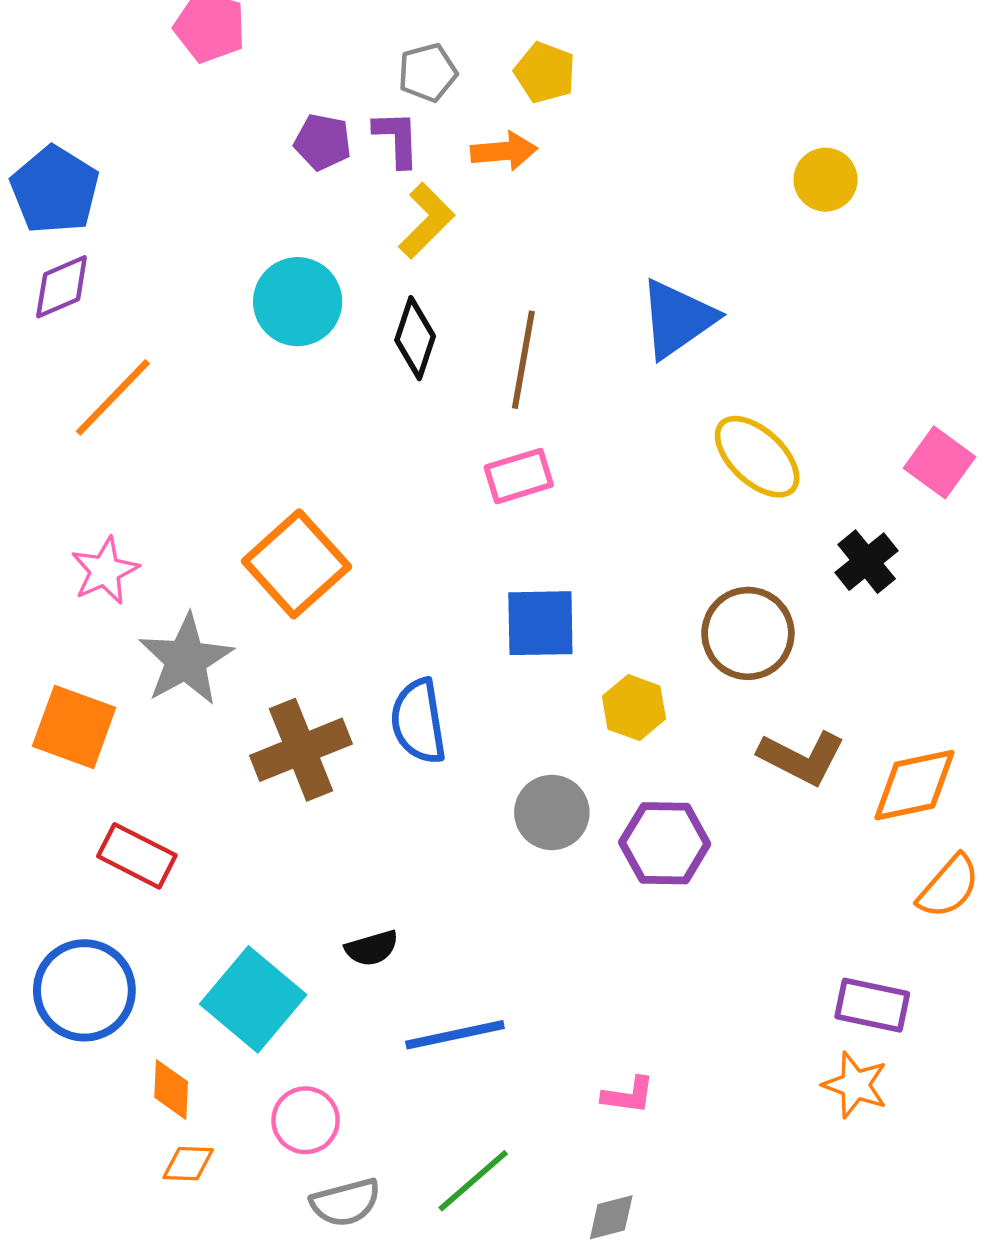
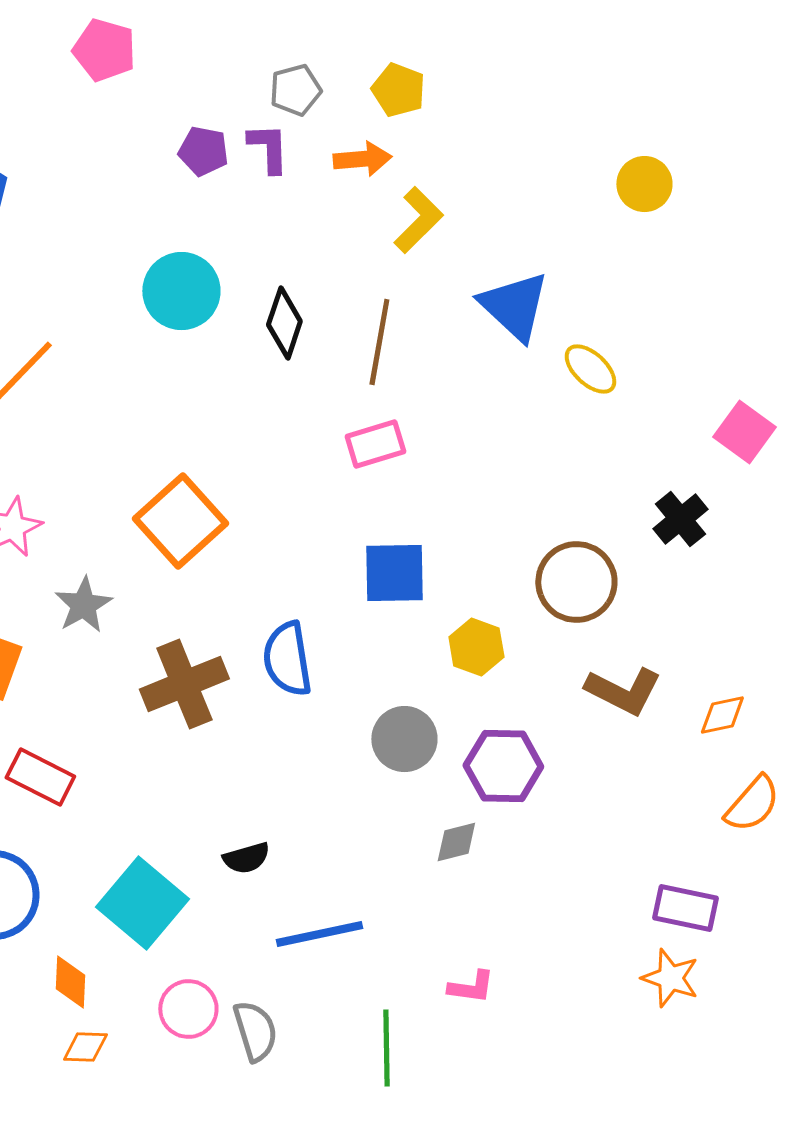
yellow L-shape: (426, 221) -> (418, 220), moved
blue triangle: (677, 319) -> (514, 306), turned -42
yellow ellipse: (757, 457) -> (590, 369), moved, size x0.7
gray star: (186, 660) -> (83, 605), size x0.7
orange diamond: (914, 785) -> (722, 715), size x0.6
green line: (473, 1181) -> (386, 1048), moved, turned -50
gray semicircle: (345, 1202) -> (255, 1031), moved, turned -92
gray diamond: (611, 1217) -> (456, 842), moved

